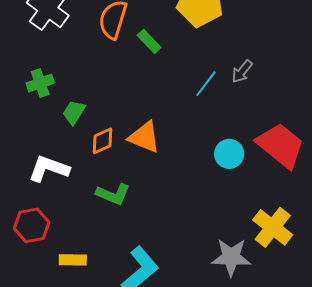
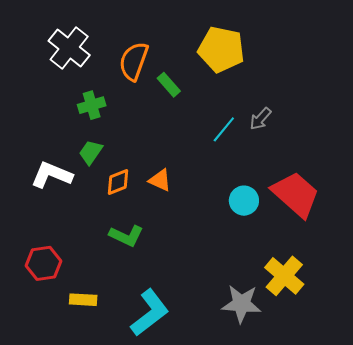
green cross: (40, 83) -> (92, 105), moved
orange triangle: (144, 137) -> (160, 180), size x0.7
white L-shape: (49, 169) -> (52, 175), moved

